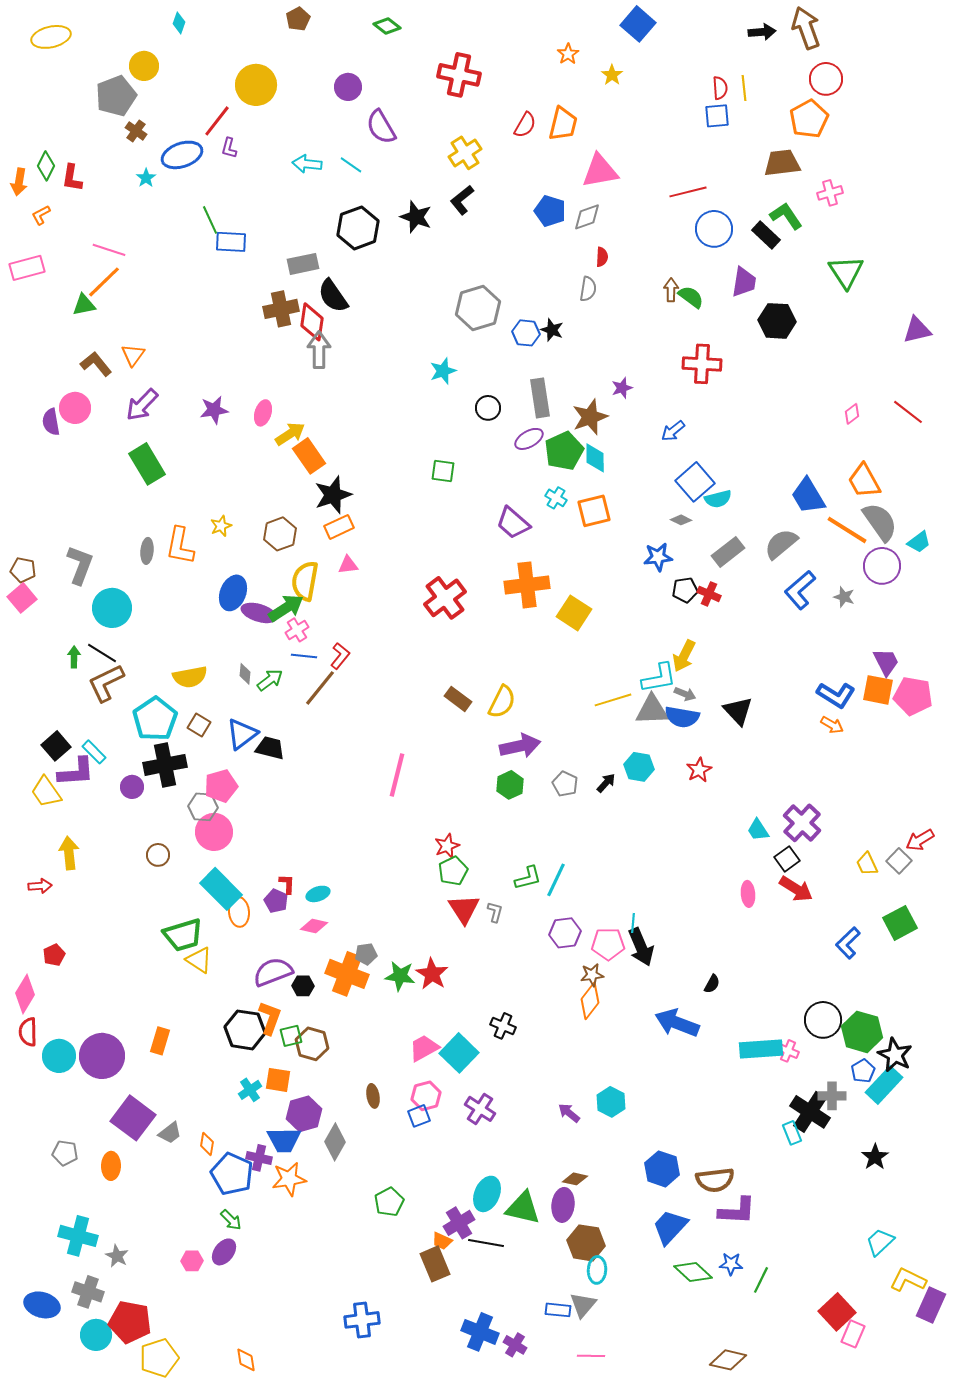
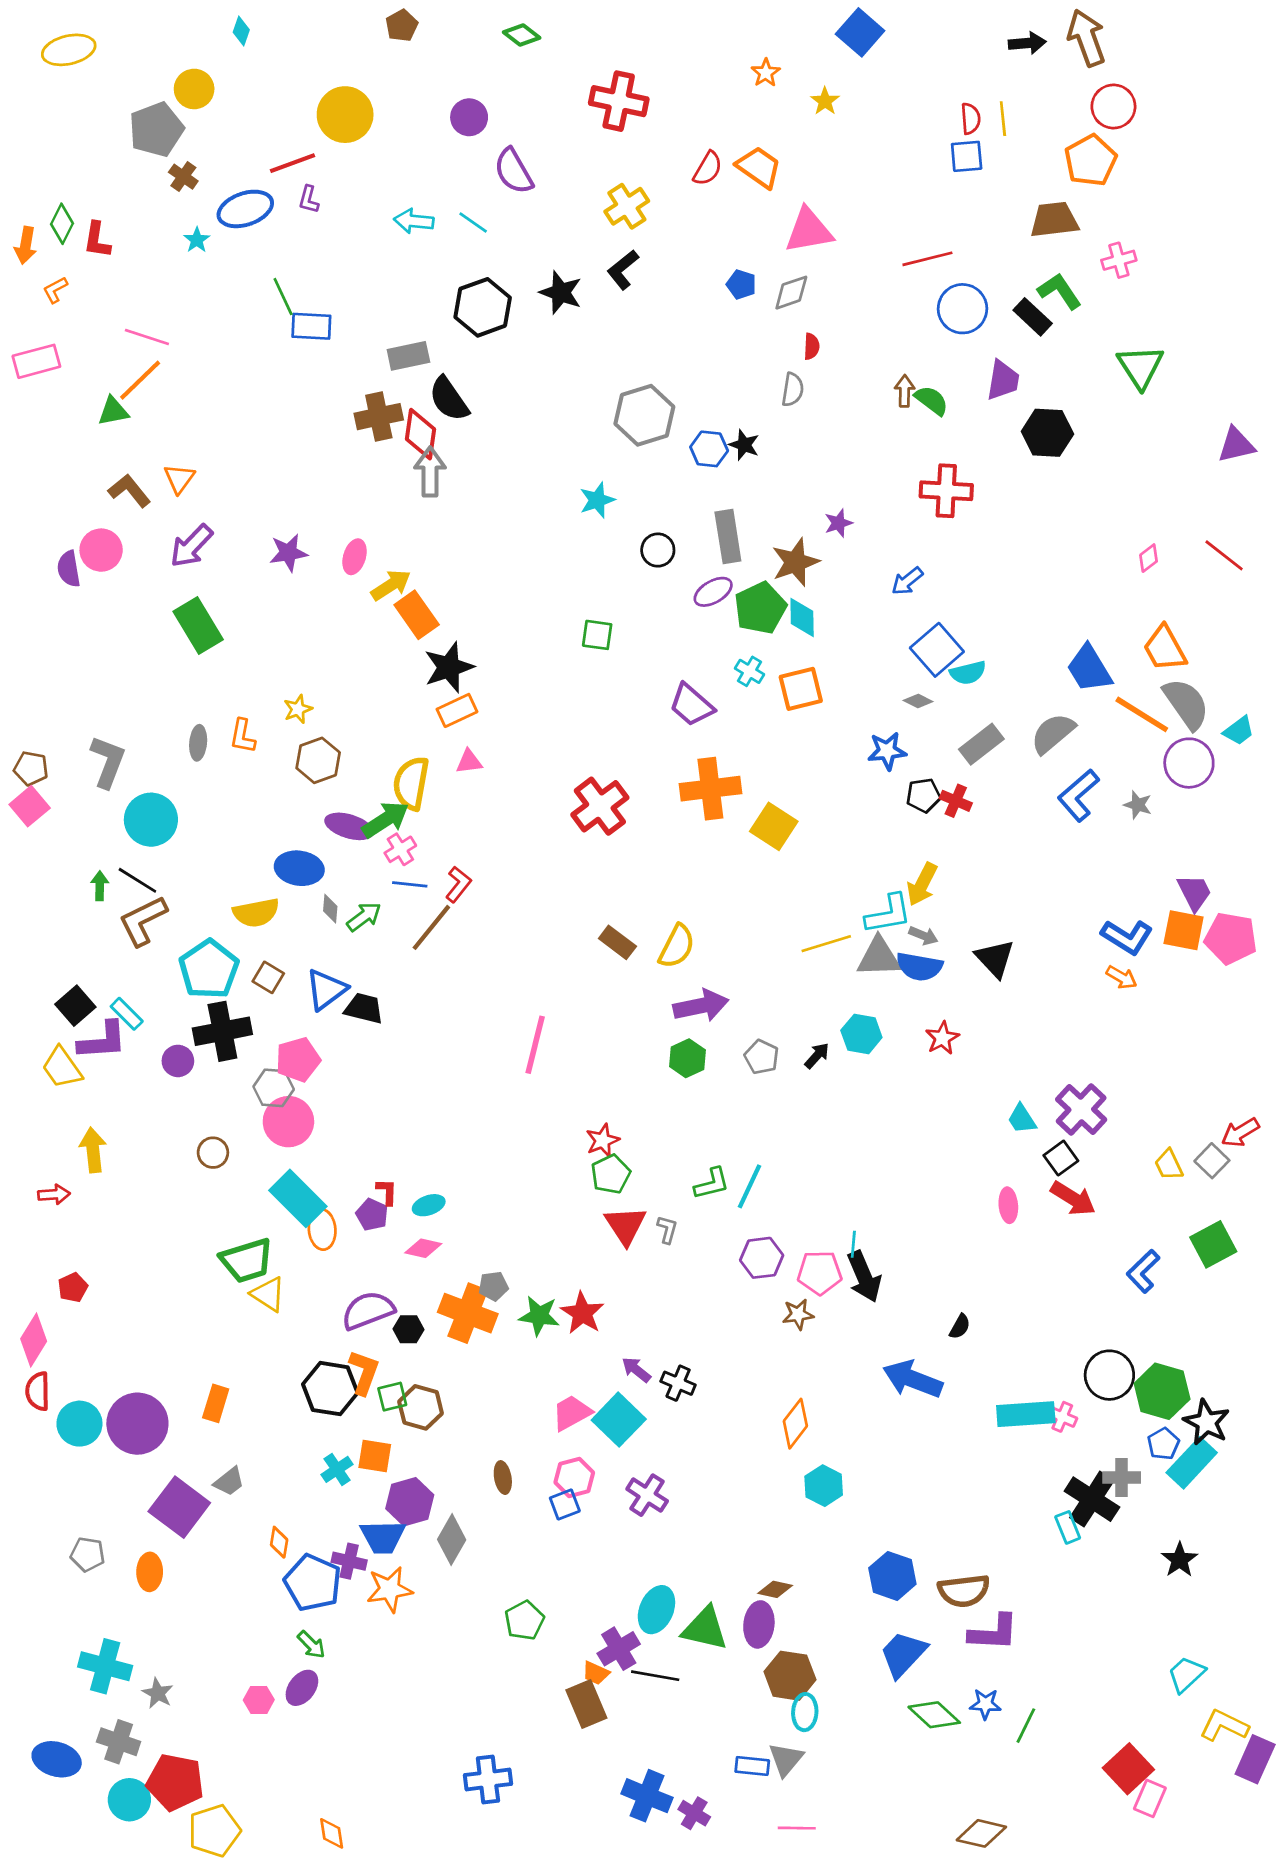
red line: (217, 121) -> (292, 163), turned 32
orange trapezoid: (563, 124) -> (759, 167), turned -69
blue pentagon: (550, 211) -> (741, 284), size x0.7
brown hexagon: (280, 534) -> (318, 760), moved
orange L-shape: (180, 546) -> (243, 736), size x0.7
blue ellipse: (233, 593) -> (299, 868), moved, turned 76
orange diamond: (590, 1001) -> (795, 1424), moved
purple arrow: (569, 1113) -> (636, 1370), moved
gray trapezoid: (170, 1133) -> (229, 1482), moved

